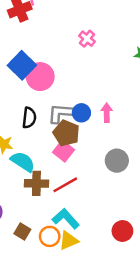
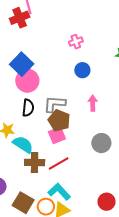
pink cross: (87, 39) -> (76, 42), turned 32
pink circle: (40, 77) -> (27, 81), moved
blue circle: (81, 113) -> (82, 70), moved
pink square: (63, 151) -> (57, 135), turned 30
brown square: (22, 232) -> (23, 203), size x1.5

